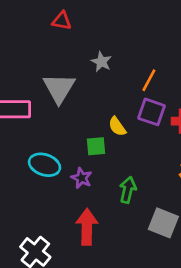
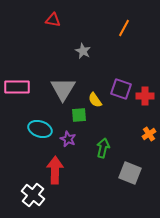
orange line: (149, 80) -> (124, 28), moved
gray triangle: (59, 88) -> (63, 89), moved
red arrow: (87, 227) -> (55, 170), moved

